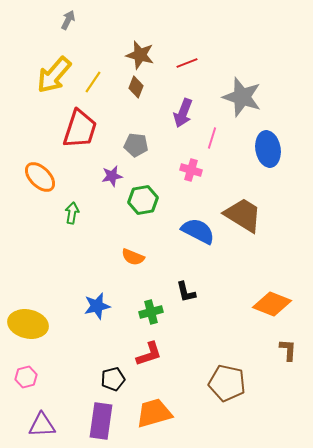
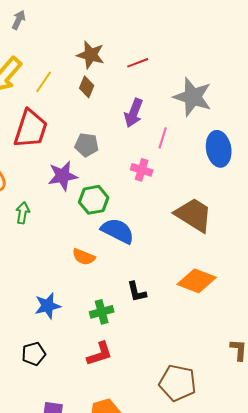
purple star: (112, 176) -> (63, 176), size x1.4
blue semicircle: (198, 231) -> (118, 231), moved
orange diamond: (272, 304) -> (197, 281), moved
black pentagon: (113, 379) -> (34, 354), moved

